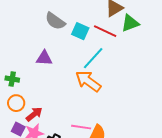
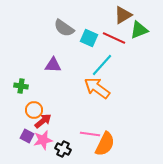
orange circle: (16, 103) -> (34, 110), moved

